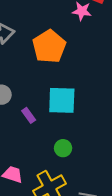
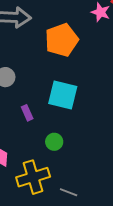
purple rectangle: (29, 115) -> (27, 113), moved

